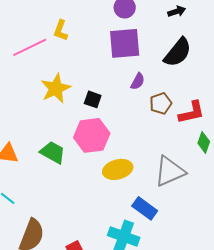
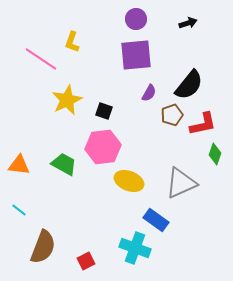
pink line: (30, 47) -> (41, 59), turned 60
black semicircle: (178, 52) -> (189, 85), moved
yellow ellipse: (118, 169) -> (129, 181), turned 36

